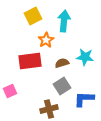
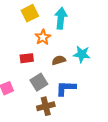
red rectangle: (30, 61) -> (27, 58), size x0.6
gray square: (62, 86) -> (39, 82), moved
blue L-shape: (84, 99) -> (66, 88), moved

